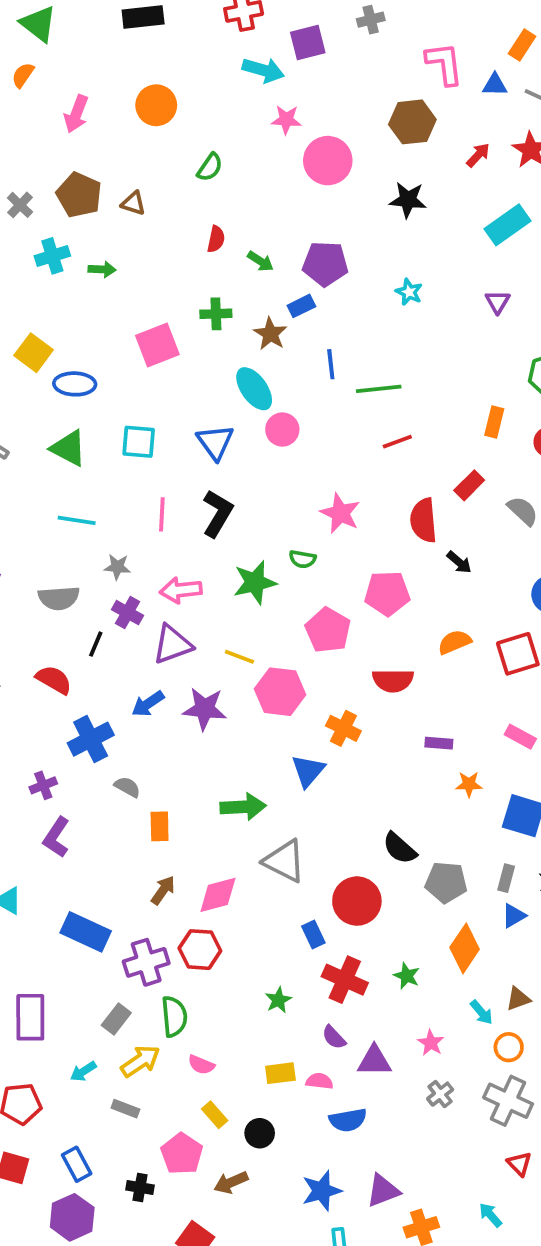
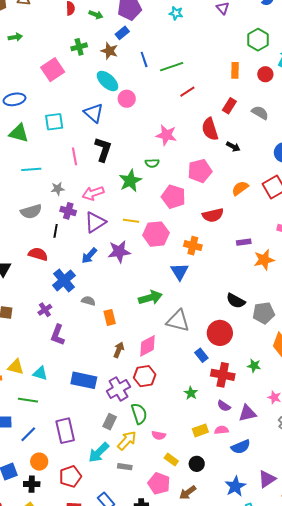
orange star: (469, 784) -> (264, 260), size x1.5
cyan arrow: (83, 1071) -> (99, 452), size x1.6

